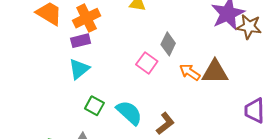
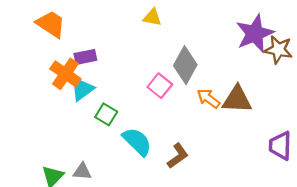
orange cross: (87, 18) -> (65, 74), moved, turned -32
gray diamond: (168, 44) -> (185, 65), size x1.4
green square: (94, 106) -> (106, 114), moved

